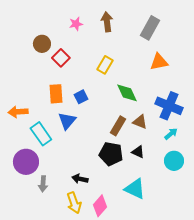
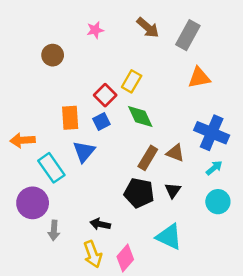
brown arrow: (107, 22) -> (148, 28), moved, turned 138
red square: (61, 58) -> (105, 95), moved
green diamond: (127, 93) -> (140, 116), moved
black triangle: (138, 152) -> (173, 190), turned 40

